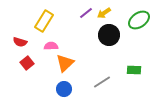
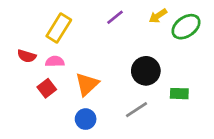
yellow arrow: (104, 13) -> (158, 16), moved
black circle: (109, 35) -> (146, 71), moved
pink semicircle: (51, 46) -> (55, 61), moved
red square: (27, 63) -> (47, 88), moved

